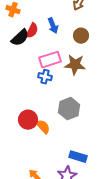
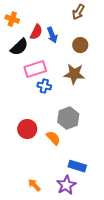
red semicircle: (32, 31) -> (36, 32), moved
pink rectangle: (50, 60) -> (35, 69), moved
orange semicircle: (43, 127) -> (53, 138), moved

